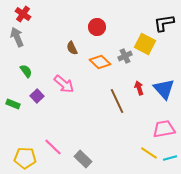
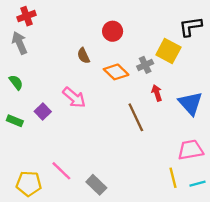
red cross: (23, 14) -> (26, 16), turned 35
green semicircle: (26, 71) -> (16, 82), moved
red arrow: (139, 88) -> (157, 93), moved
yellow line: (149, 153) -> (173, 178), turned 42

